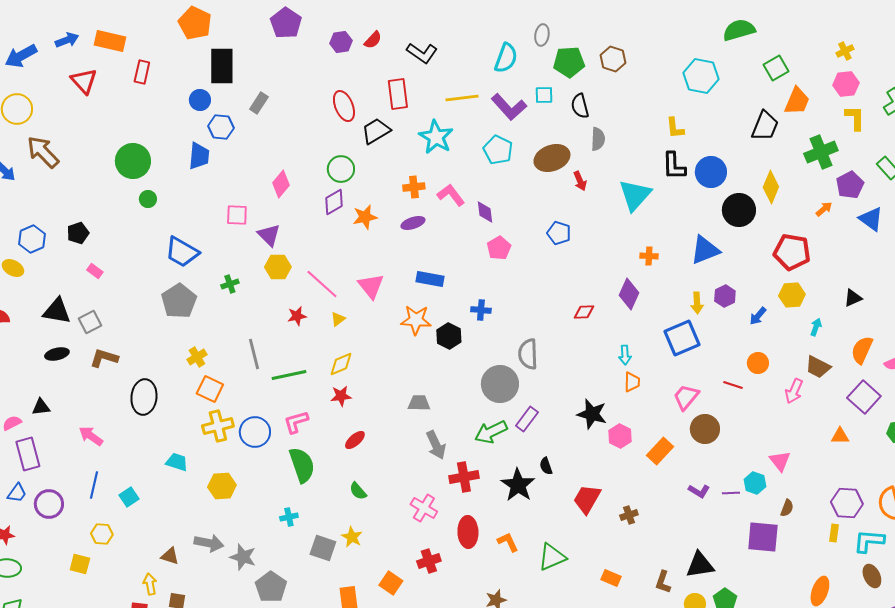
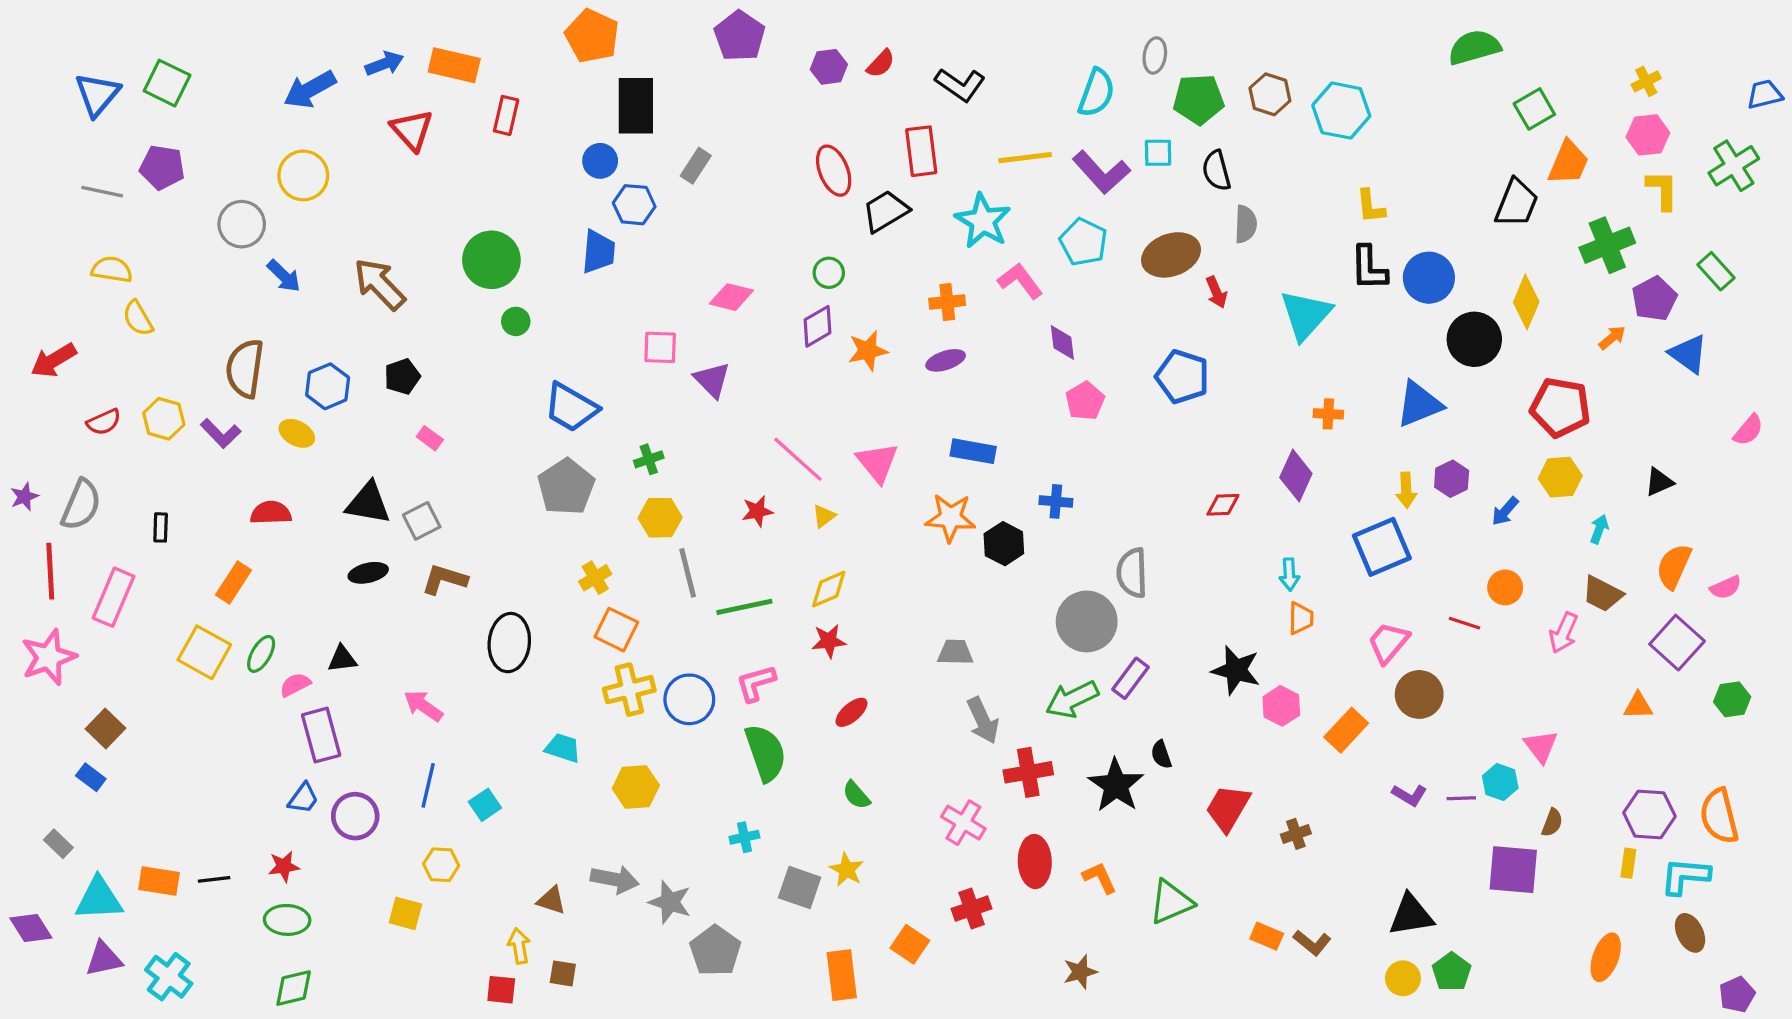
cyan hexagon: (701, 76) -> (1341, 111), moved
brown arrow: (43, 152) -> (380, 284), moved
green circle: (341, 169) -> (829, 273), size x0.7
pink diamond: (281, 184) -> (731, 297), turned 64
pink L-shape: (451, 195) -> (1020, 281), moved
blue pentagon: (559, 233) -> (1182, 377), size x1.4
yellow hexagon: (278, 267) -> (660, 518), moved
brown L-shape: (663, 582) -> (1312, 943), moved, turned -70

